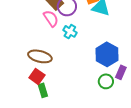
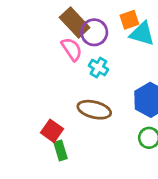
brown ellipse: (40, 56) -> (94, 110), moved

